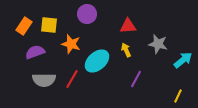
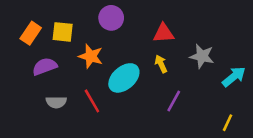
red line: (72, 79) -> (92, 101), turned -60
gray semicircle: (44, 80) -> (56, 102), size x0.7

